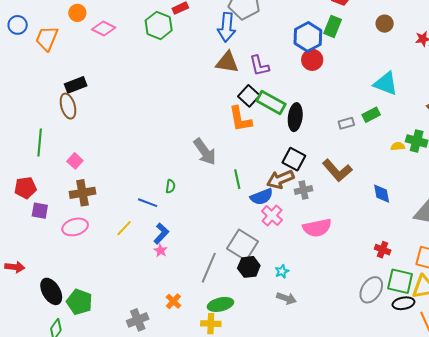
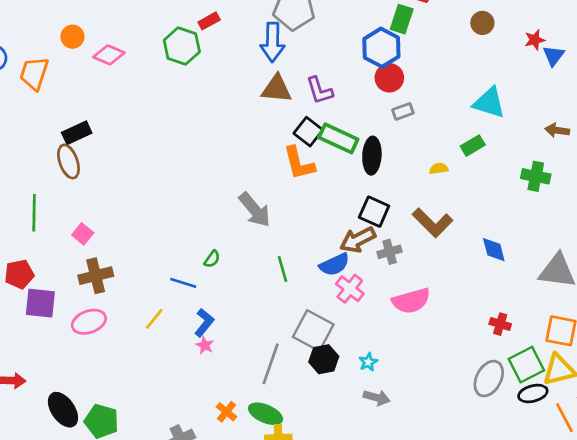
green rectangle: (333, 26) -> (402, 19), moved
gray rectangle: (346, 123) -> (403, 111), moved
yellow semicircle: (398, 146) -> (439, 169), moved
green line: (237, 179) -> (283, 269), moved
green semicircle: (170, 186) -> (212, 259), turned 32
purple square: (40, 211) -> (40, 303), size x1.4
green square: (400, 281) -> (526, 365), turned -36
green ellipse: (220, 304) -> (266, 414), moved, turned 40

